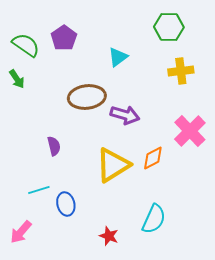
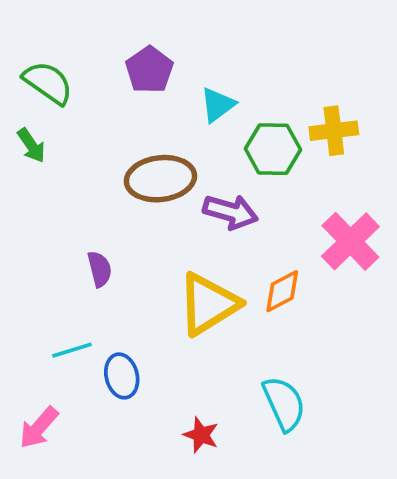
green hexagon: (169, 27) -> (273, 149), moved
purple pentagon: (64, 38) -> (149, 70), moved
cyan semicircle: (154, 219) -> (284, 404), turned -48

